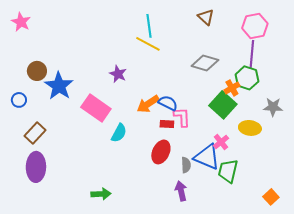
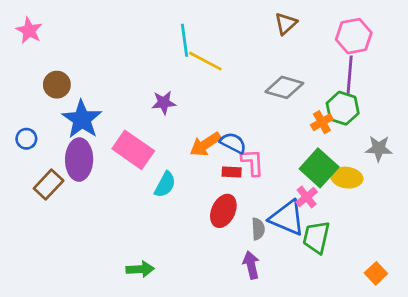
brown triangle: (206, 17) -> (286, 24), turned 36
cyan line: (149, 26) -> (185, 40), moved
brown circle: (37, 71) -> (57, 85), moved
purple star: (118, 74) -> (164, 103), turned -30
green square: (223, 105) -> (319, 168), moved
purple ellipse: (36, 167) -> (79, 160), moved

